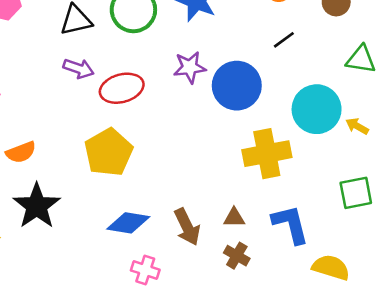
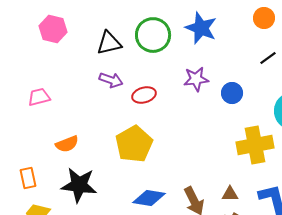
blue circle: (237, 86) -> (232, 93), size x0.6
red ellipse: (122, 88) -> (144, 95), size x0.7
black star: (37, 206) -> (79, 185), turned -30

